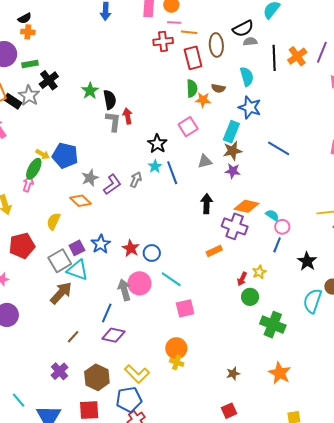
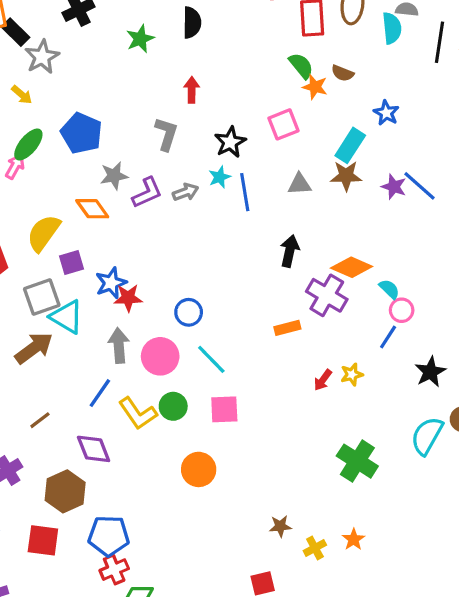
cyan semicircle: (247, 77) -> (392, 28), moved
green semicircle: (192, 88) -> (301, 66), turned -48
gray star: (29, 96) -> (42, 57), moved
black semicircle: (110, 100) -> (192, 23), moved
blue star: (250, 107) -> (386, 113), size x0.7
gray L-shape: (113, 121) -> (166, 134), moved
yellow arrow: (43, 154) -> (22, 95), moved
purple star: (233, 171) -> (394, 187), moved
gray arrow: (136, 180) -> (186, 192), turned 35
yellow semicircle: (53, 221) -> (44, 233), size x1.4
purple square: (77, 248) -> (72, 263), moved
red star: (131, 248) -> (128, 298), moved, turned 30
gray arrow: (124, 290) -> (119, 346), moved
green circle: (250, 297) -> (173, 406), moved
purple diamond: (113, 335) -> (94, 449), moved, turned 45
yellow cross: (177, 362) -> (315, 548), moved, turned 32
orange star: (280, 373) -> (354, 539), size x0.6
yellow L-shape: (137, 374) -> (138, 413), moved

